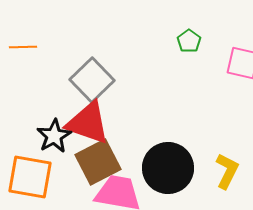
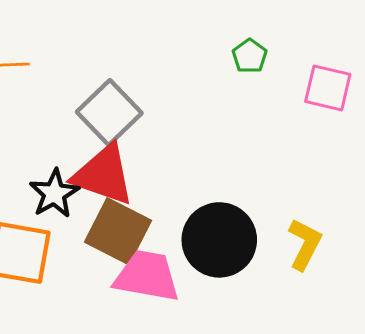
brown square: (98, 162) -> (118, 231), turned -36

